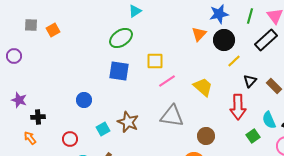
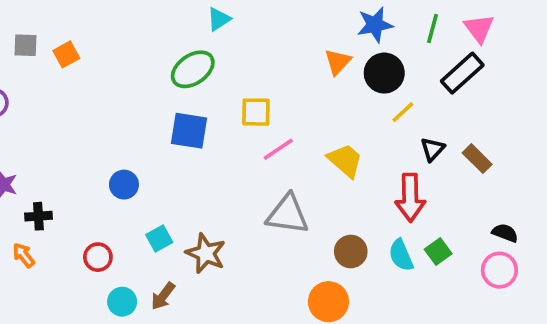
cyan semicircle: (269, 120) -> (401, 255), moved
brown star: (128, 122) -> (206, 253), moved

